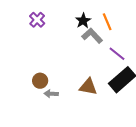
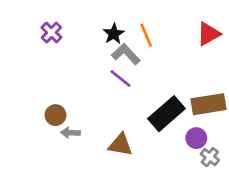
purple line: (117, 54) -> (120, 79), moved
brown triangle: (88, 87) -> (120, 145), moved

